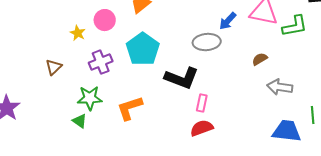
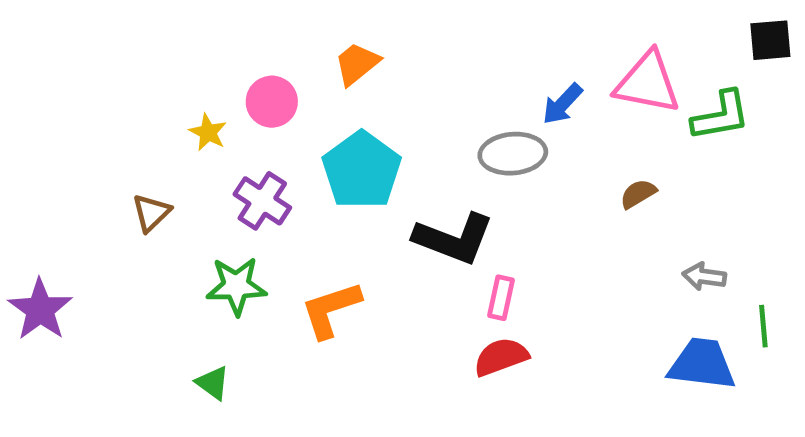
purple cross: (101, 62) -> (262, 201), turned -35
gray arrow: (280, 87) -> (704, 276), moved, size x0.7
green triangle: (80, 121) -> (213, 383), moved

